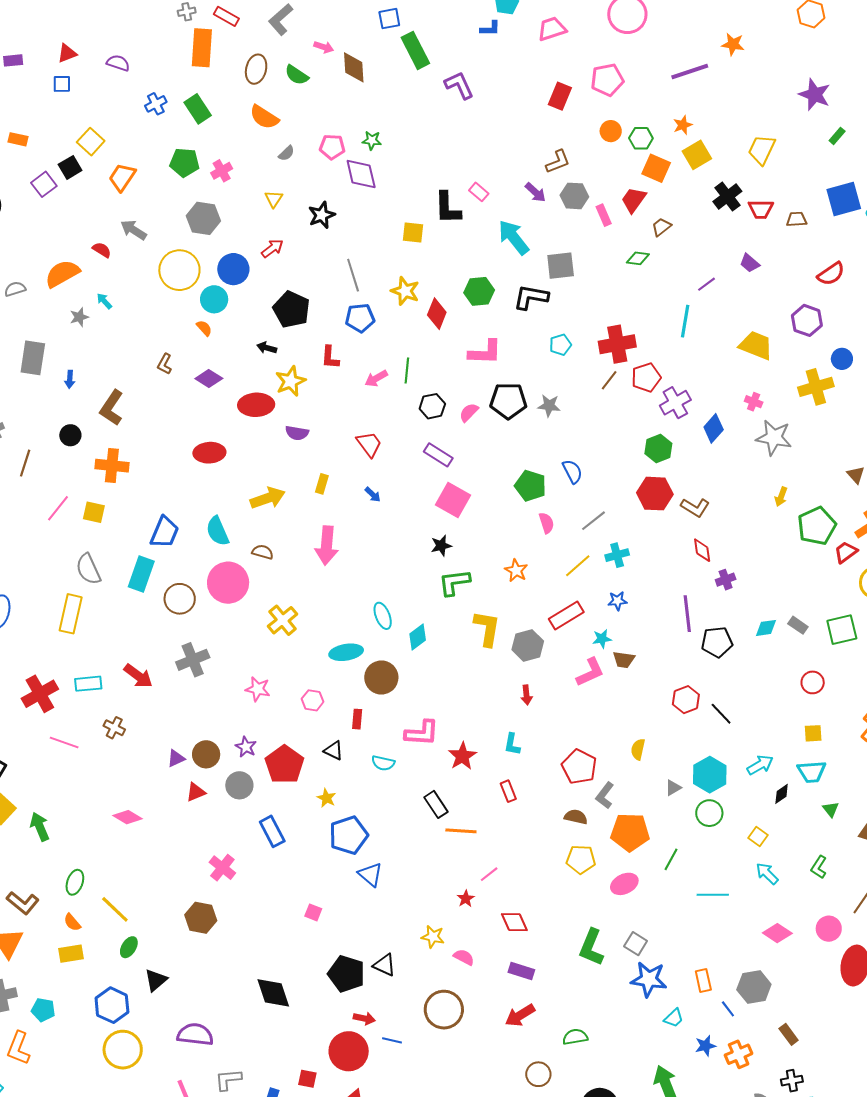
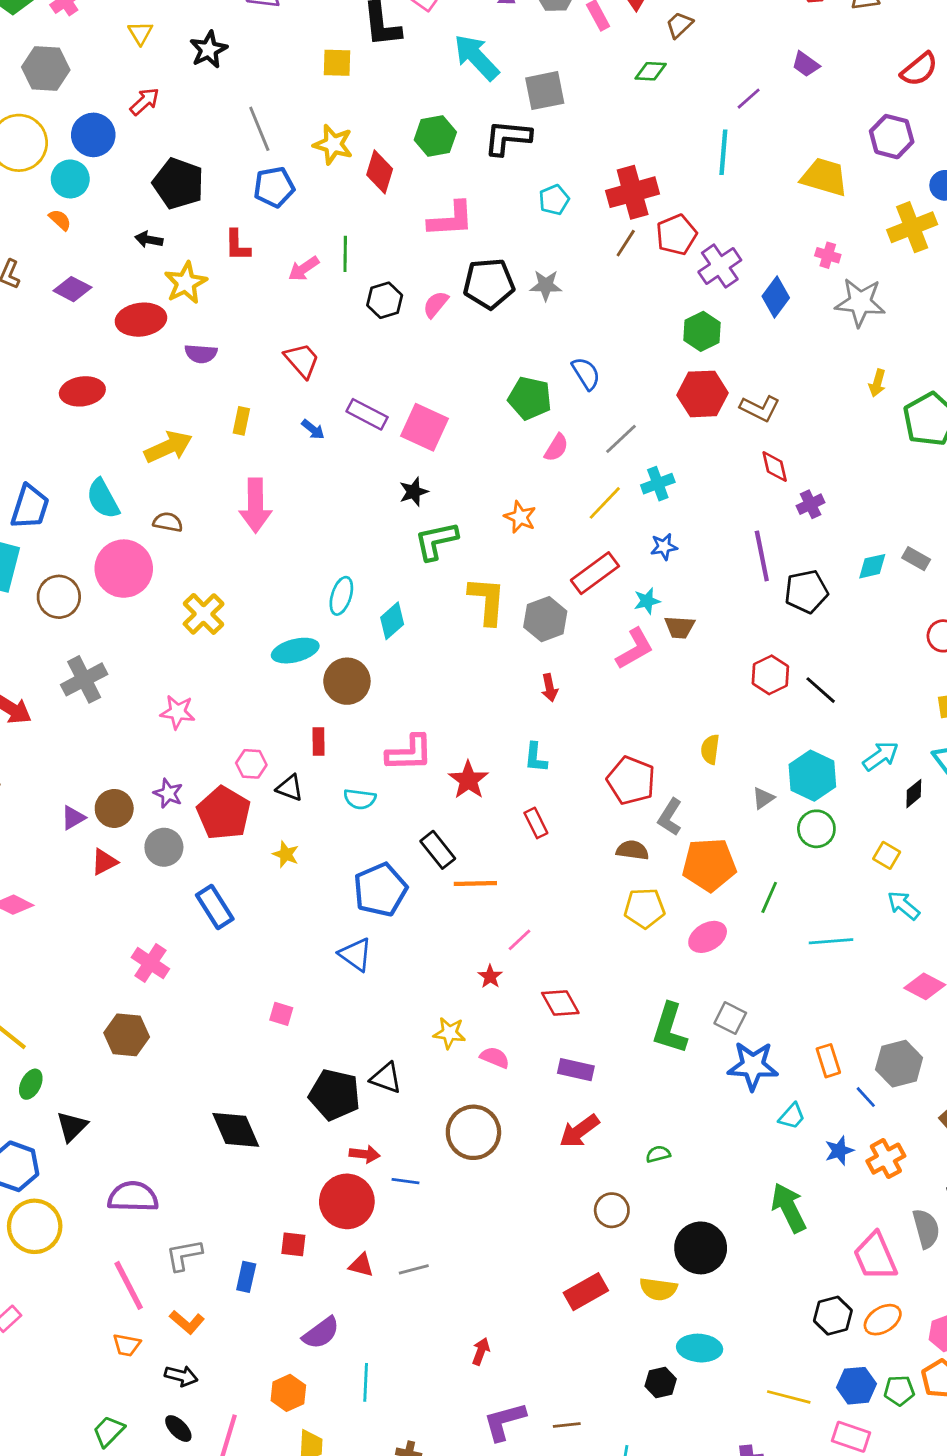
purple rectangle: (438, 455) -> (367, 414), moved
pink semicircle: (546, 523) -> (556, 448), turned 55
cyan ellipse: (383, 616) -> (341, 596), turned 44
pink hexagon: (313, 700) -> (251, 764), moved
blue pentagon: (349, 835) -> (380, 890), moved
green semicircle: (575, 1037) -> (658, 1154), size x0.7

